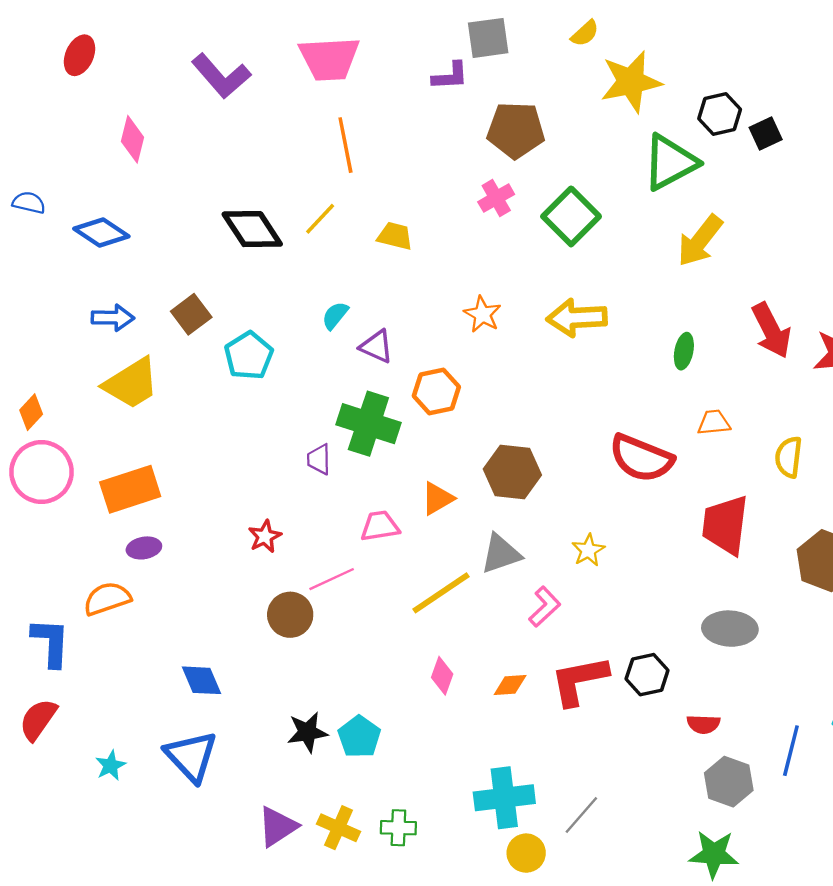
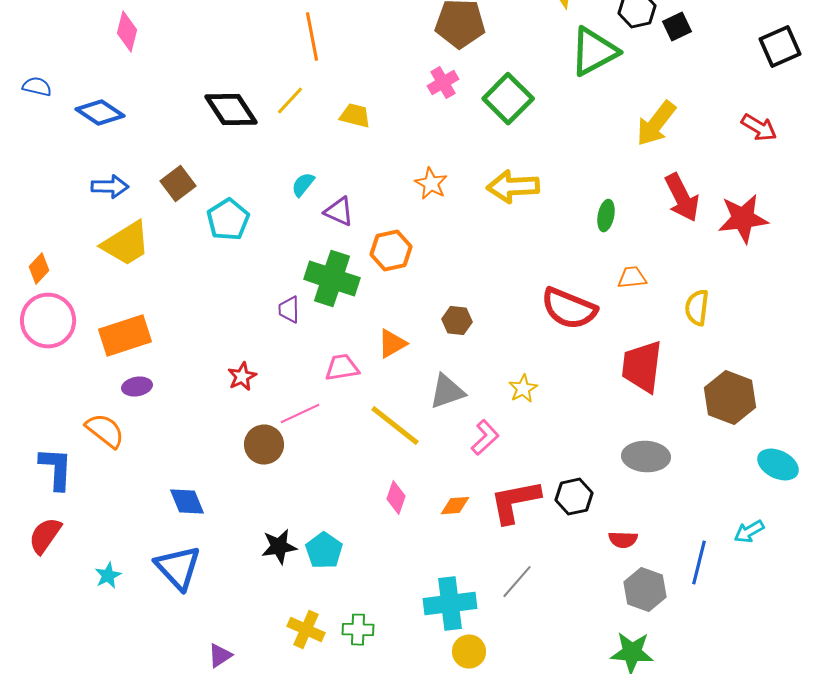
yellow arrow: (700, 241) -> (656, 124), moved
brown hexagon: (512, 472) -> (457, 321), size x0.6
yellow line: (441, 593) -> (395, 426), turned 72
orange semicircle: (107, 599) -> (105, 431), turned 57
gray line: (581, 815) -> (517, 582), moved
purple triangle: (278, 827) -> (220, 656), moved, size x0.7

